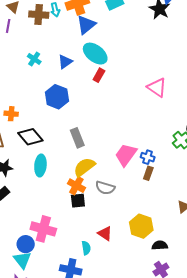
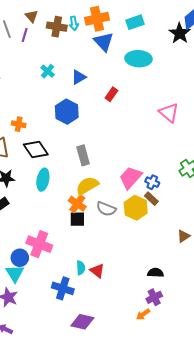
blue triangle: (86, 25) -> (104, 42), turned -40
cyan ellipse: (95, 54) -> (139, 59), moved, turned -40
brown rectangle: (148, 173) -> (151, 199), turned -72
yellow hexagon: (141, 226) -> (136, 208), moved
red triangle: (105, 233) -> (97, 271), moved

